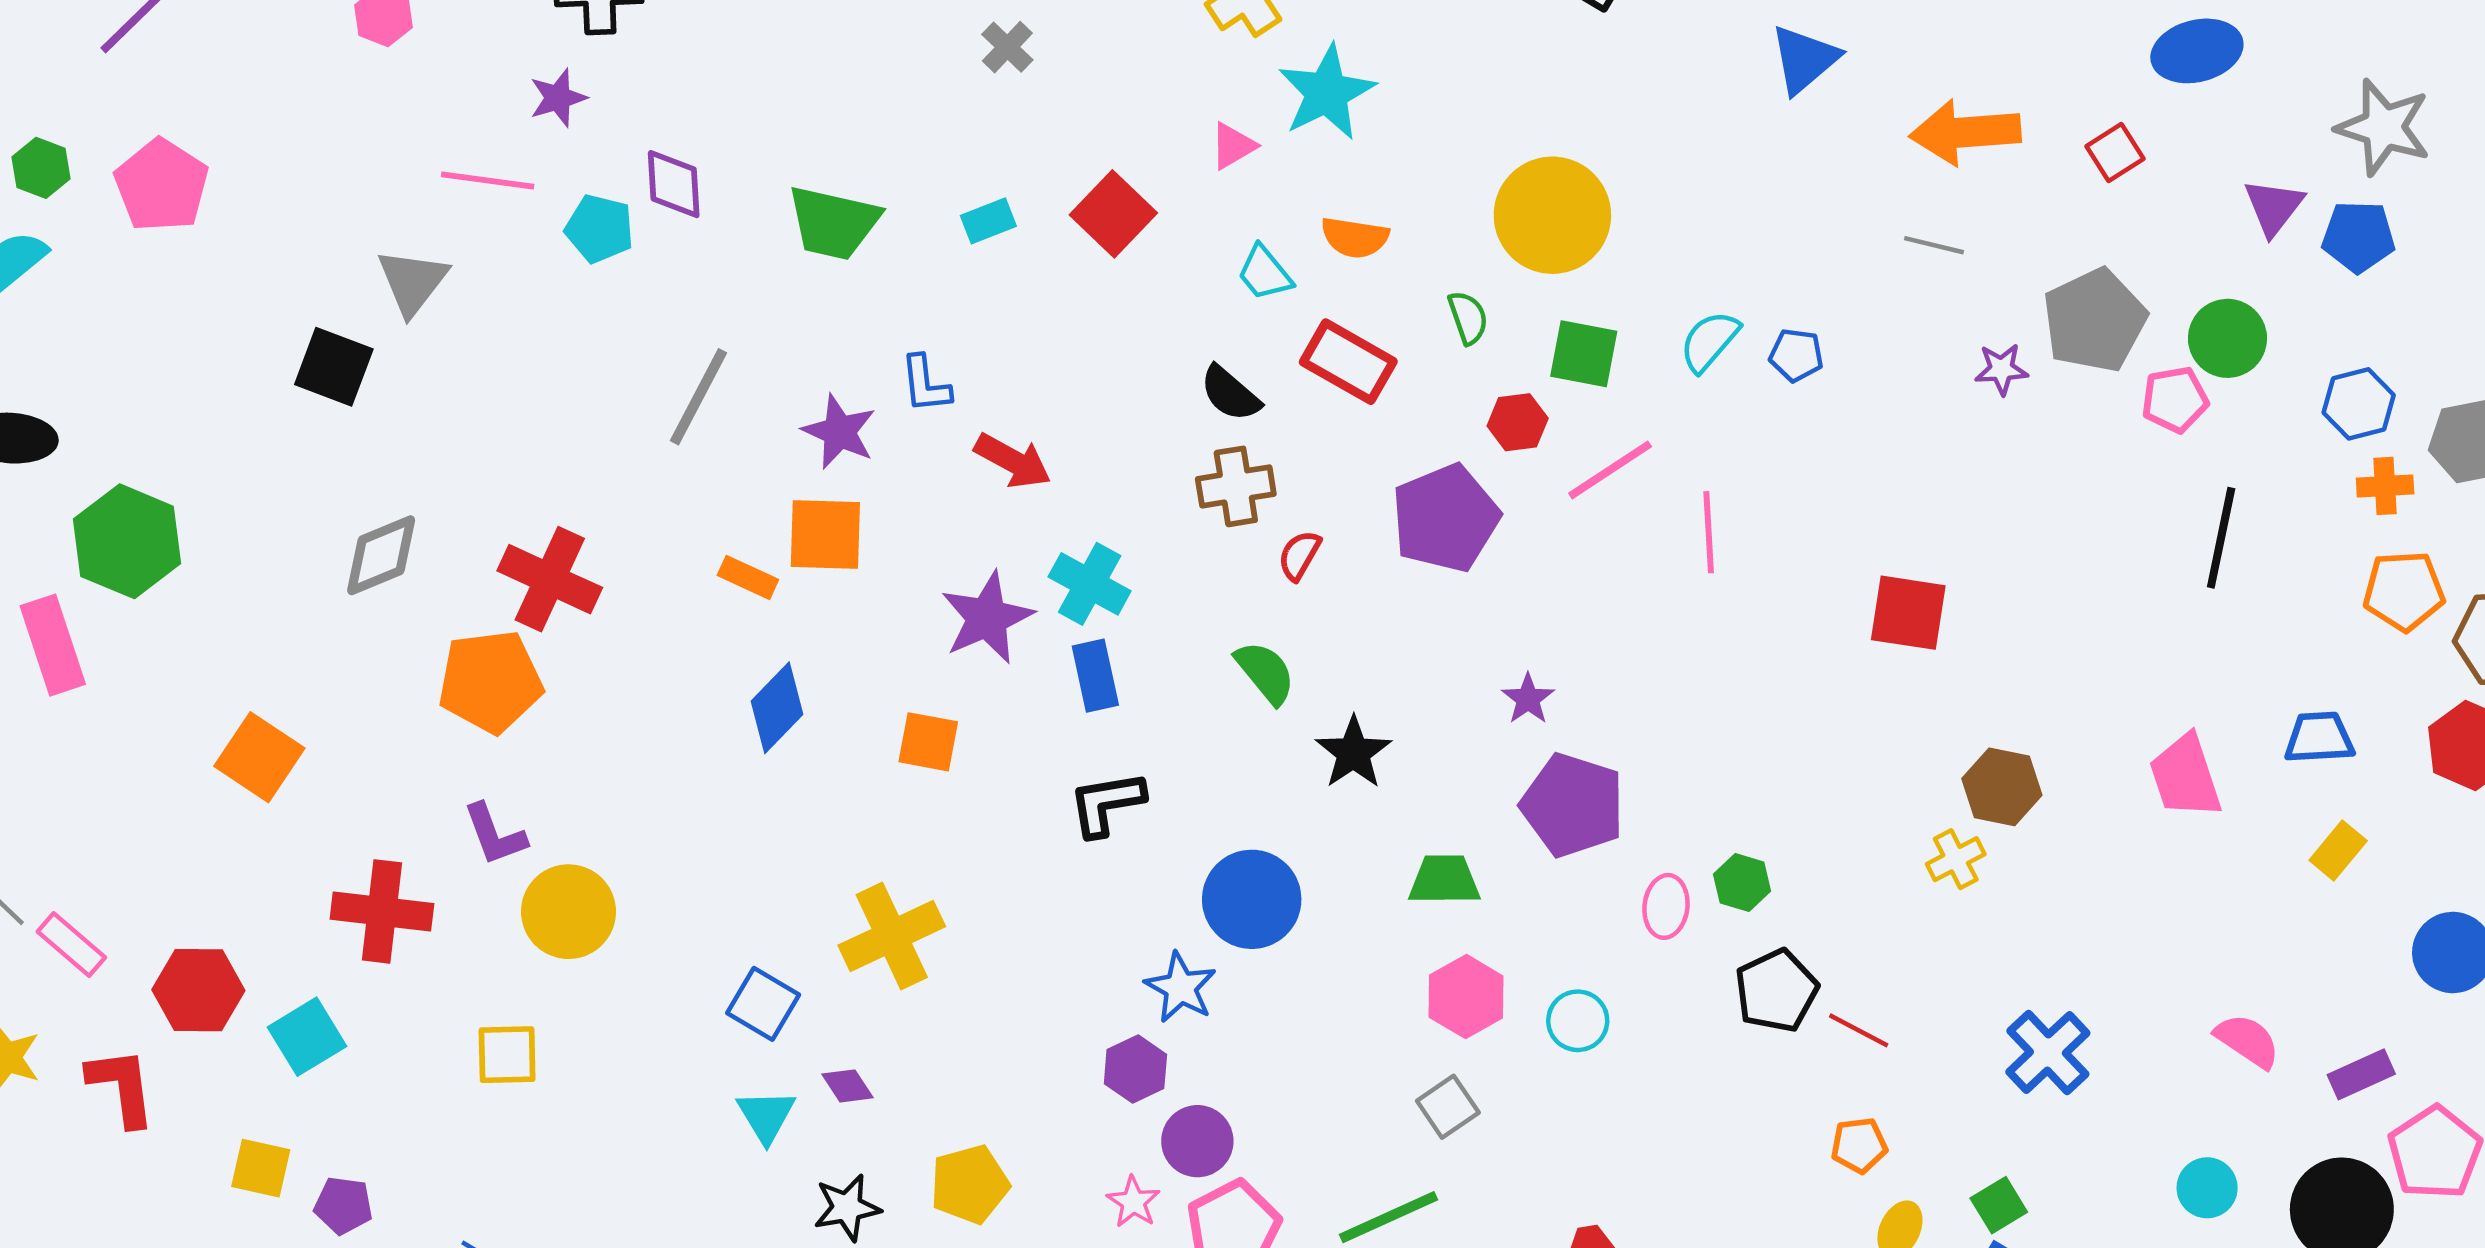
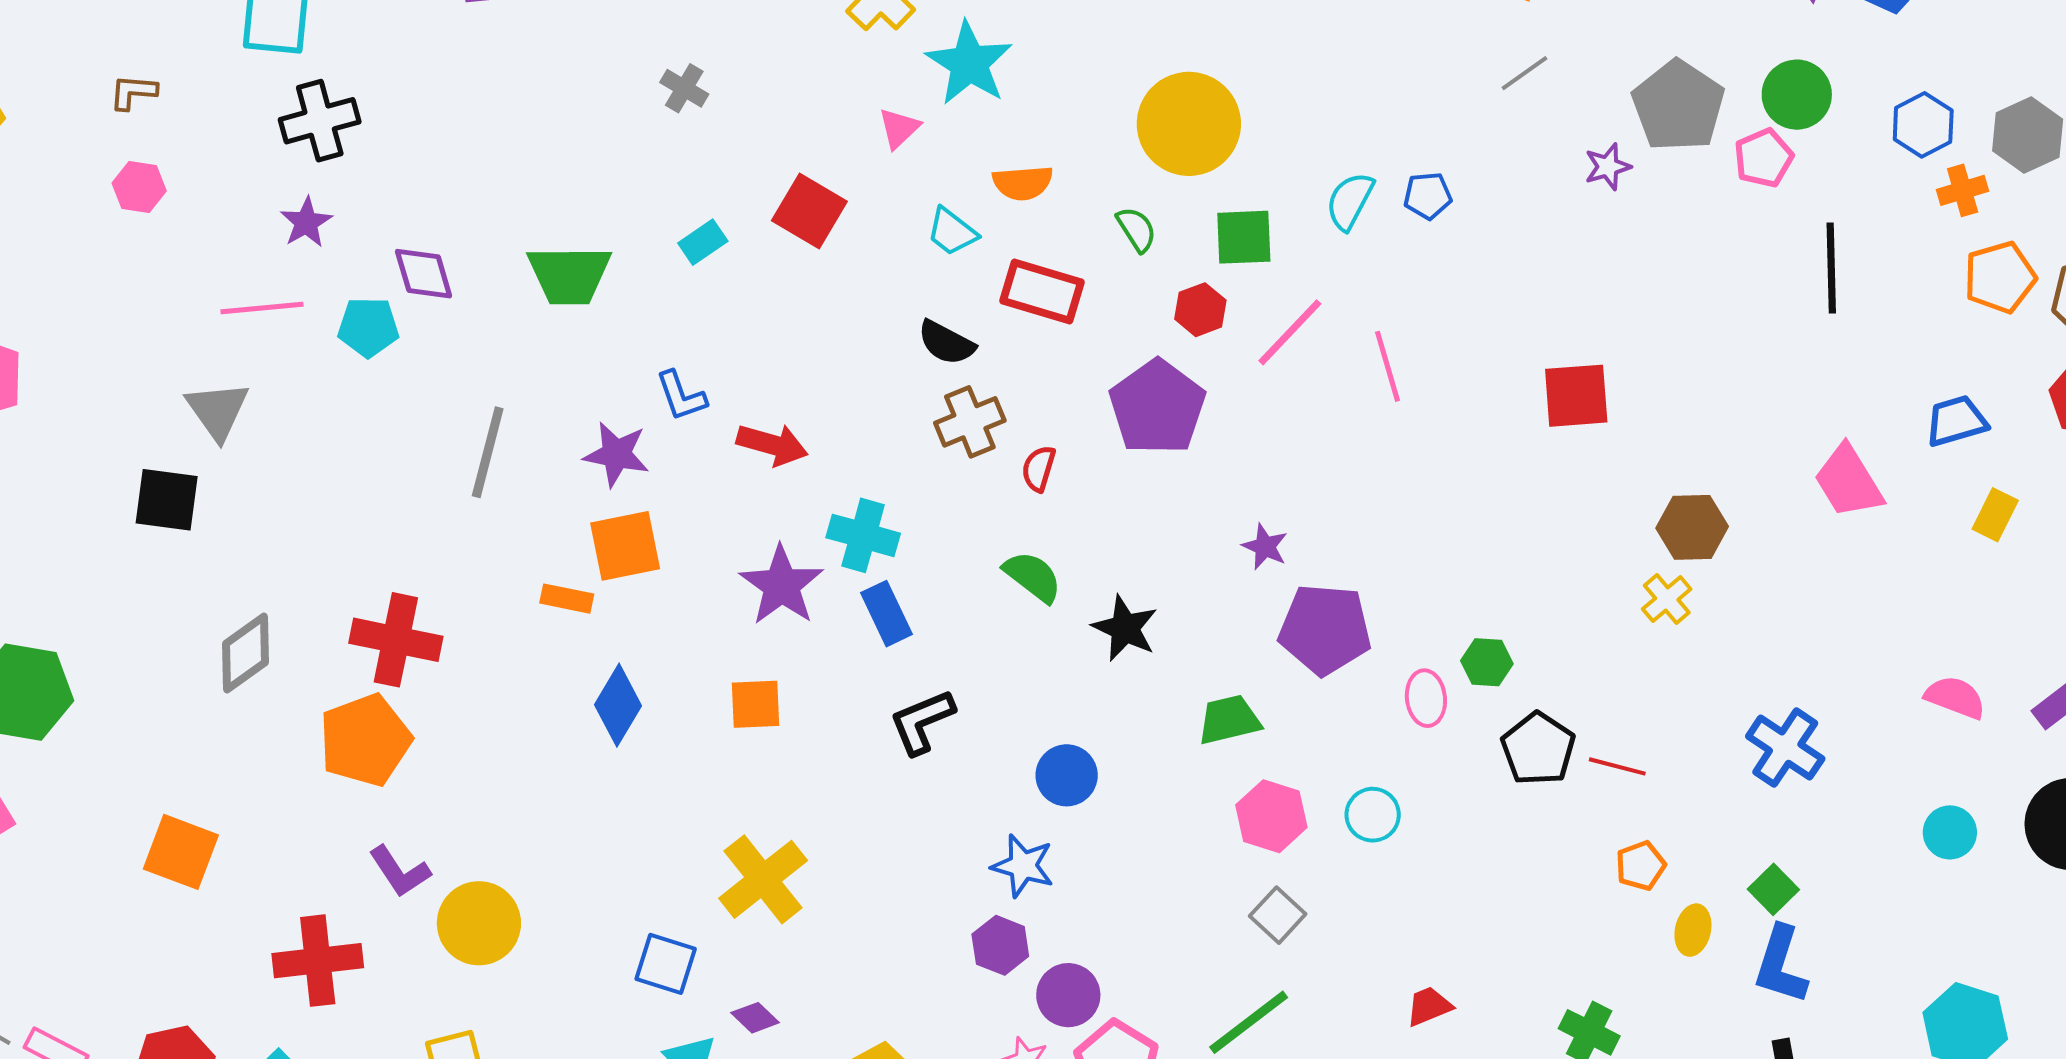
gray line: (1934, 245) -> (1525, 73), turned -36
blue circle: (1252, 899) -> (1067, 775), size x0.7

